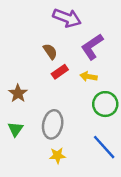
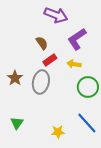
gray ellipse: (53, 124) -> (41, 82), moved
green triangle: (16, 129) -> (17, 123), moved
yellow star: (57, 155) -> (58, 132), moved

